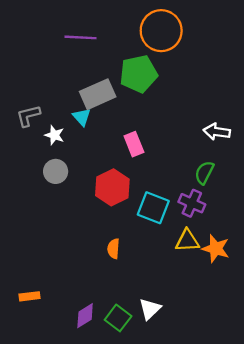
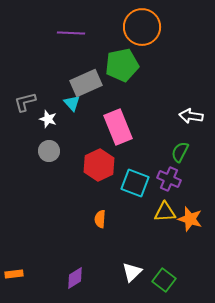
pink rectangle: (134, 144) -> (118, 127), size x1.6
orange rectangle: (29, 296) -> (14, 274), moved
green square: (118, 318) -> (164, 280), moved

